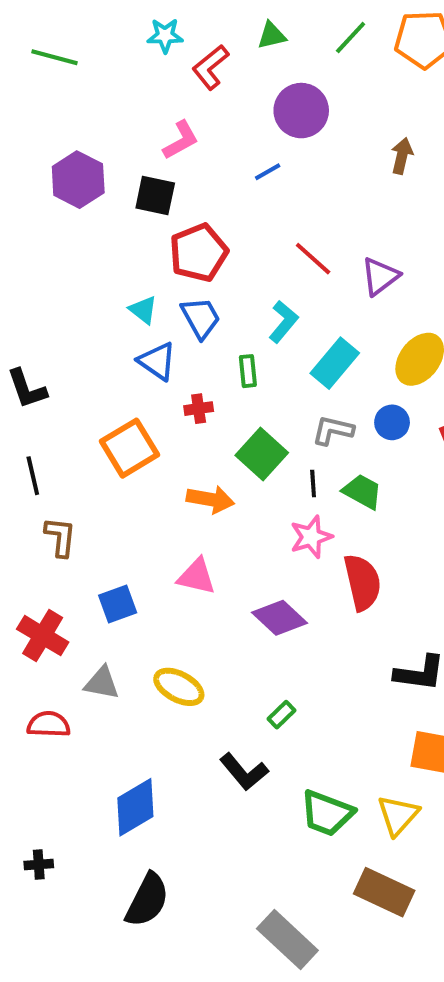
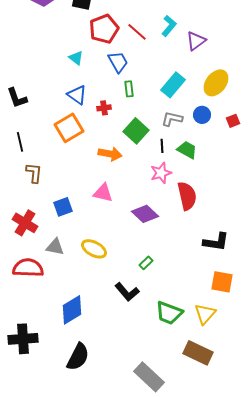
red line: (313, 259) -> (137, 32), moved
blue trapezoid: (201, 318) -> (118, 62), moved
cyan L-shape: (283, 322) -> (169, 26), moved
blue triangle: (157, 361) -> (77, 95), moved
red semicircle: (49, 724) -> (28, 268), size x1.4
black cross: (39, 865) -> (23, 339), size x2.0

